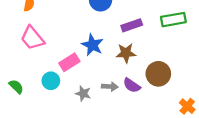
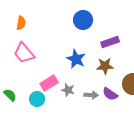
pink rectangle: (69, 62) -> (49, 83), moved
cyan circle: (51, 81) -> (37, 99), moved
gray star: (83, 93) -> (68, 90), moved

